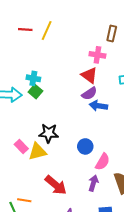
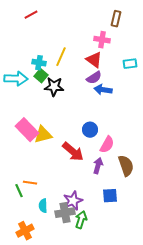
red line: (25, 29) -> (31, 15), turned -32
yellow line: (47, 31) -> (61, 57), moved
black star: (49, 133) -> (54, 87), moved
pink rectangle: (21, 146) -> (27, 130), size x1.6
red arrow: (56, 185) -> (73, 152), moved

